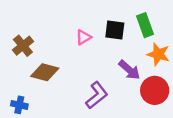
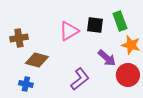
pink triangle: (83, 37) -> (69, 31), size x1.5
brown cross: (23, 46) -> (19, 38), turned 30
blue cross: (19, 105) -> (26, 84), moved

